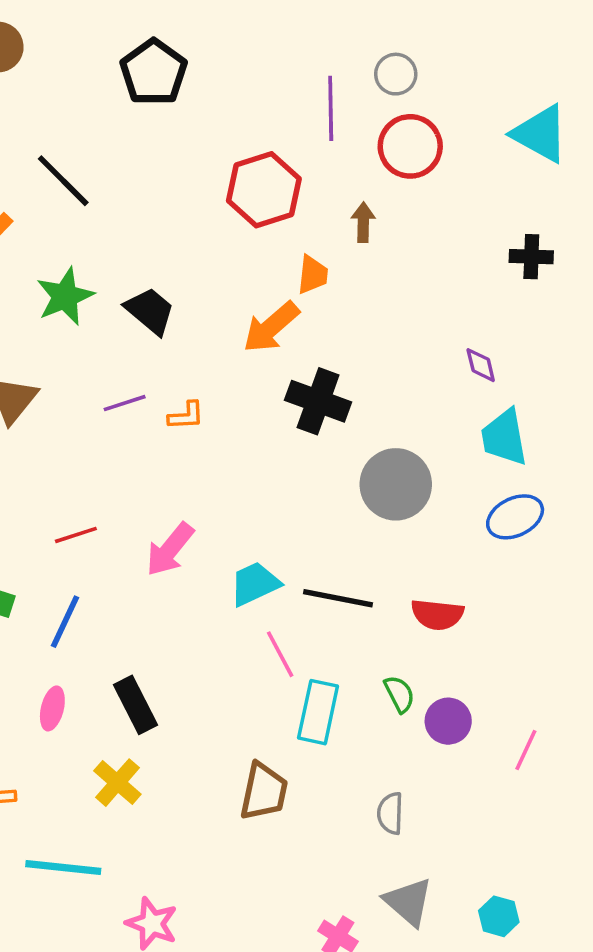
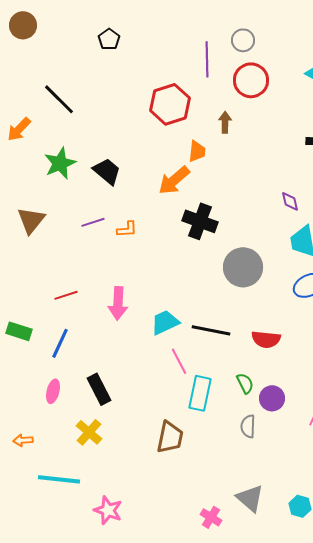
black pentagon: (154, 72) -> (109, 39), size x0.6
pink arrow: (170, 549) -> (118, 303), turned -36
gray semicircle: (390, 813) -> (248, 426), moved

